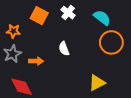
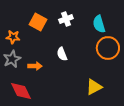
white cross: (68, 13) -> (66, 19), turned 32
cyan semicircle: (102, 18) -> (99, 24), turned -144

